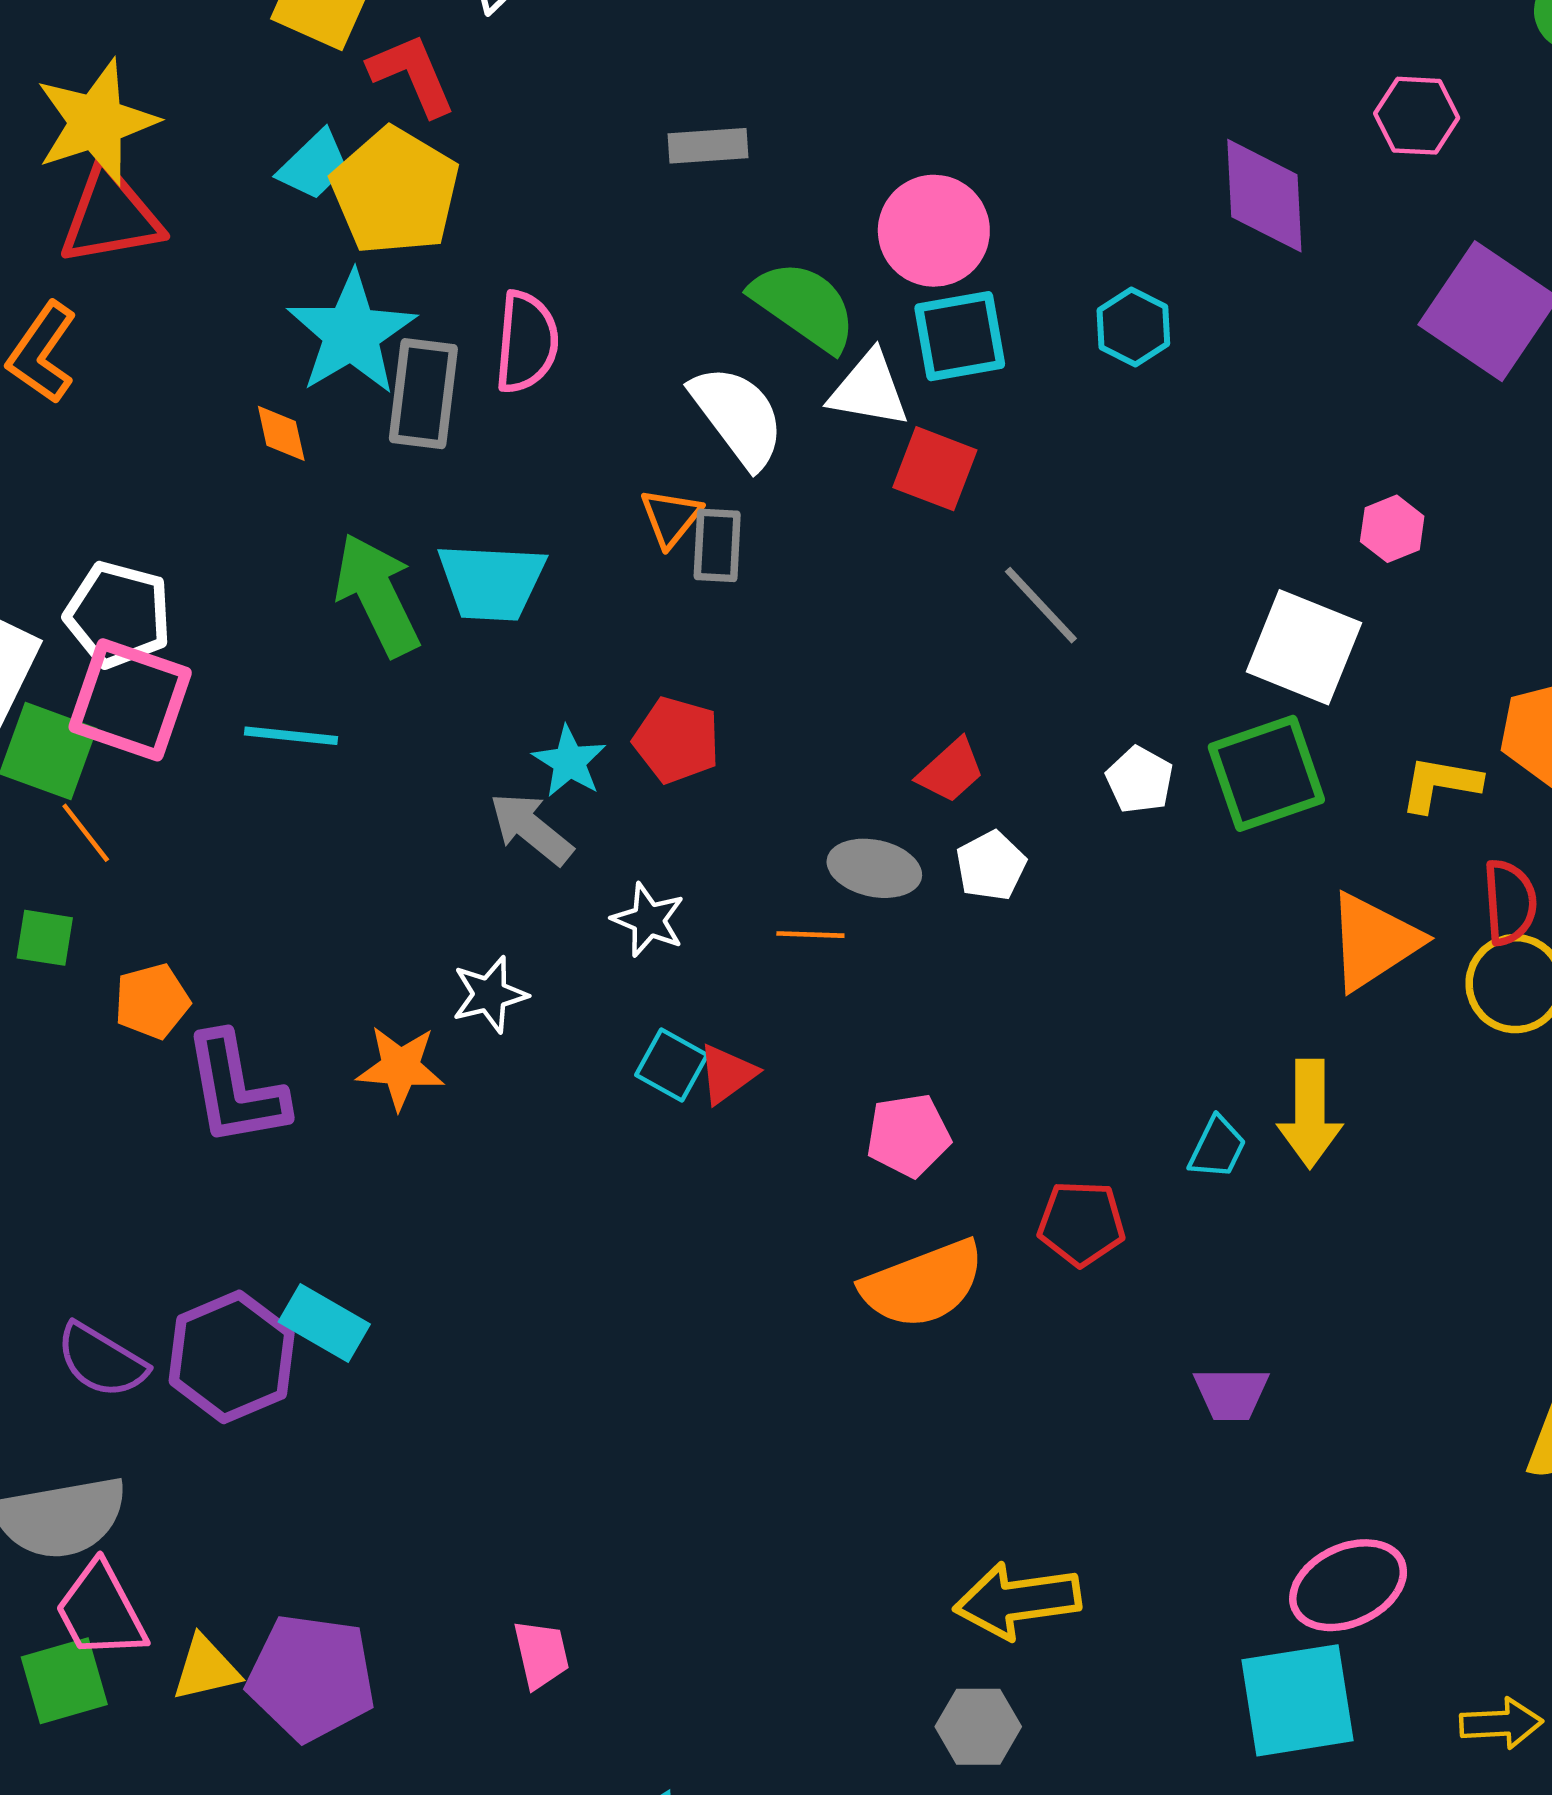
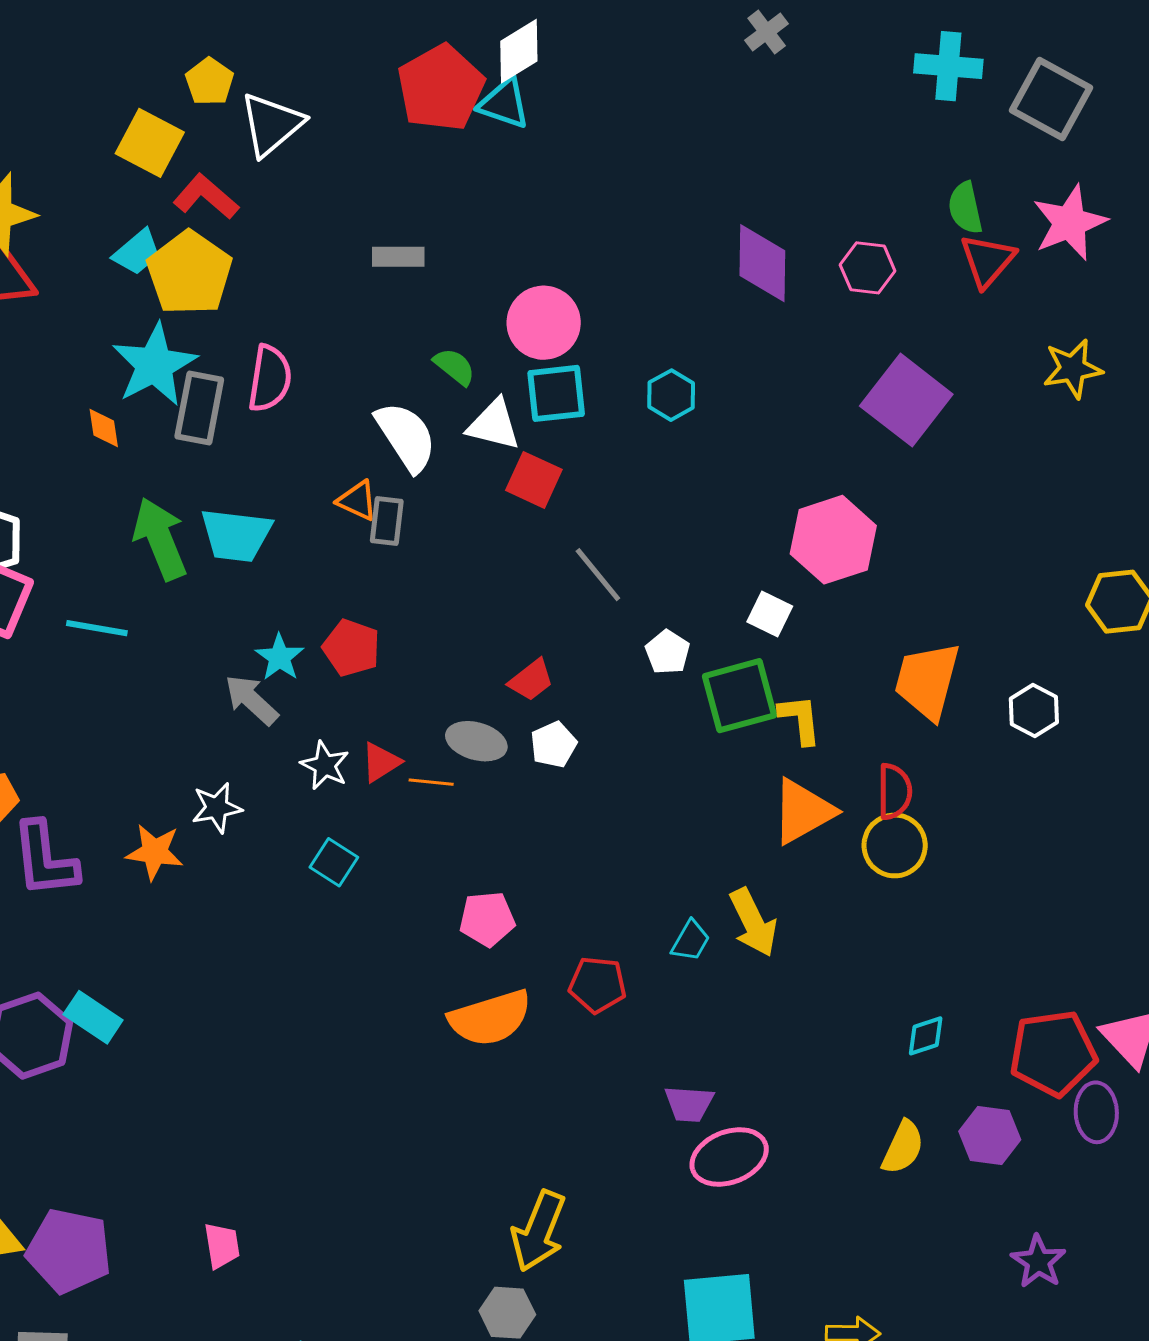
red L-shape: (412, 75) -> (206, 197), turned -30
purple diamond: (1264, 196) -> (762, 263), moved
green semicircle: (804, 306) -> (455, 367), size x0.6
orange triangle: (671, 518) -> (357, 501), turned -48
pink hexagon: (1392, 529) -> (833, 540), size x2.0
white square: (1304, 647) -> (770, 614), size x0.6
white pentagon: (1140, 780) -> (668, 652), moved
yellow L-shape: (1440, 784) -> (800, 719), moved, turned 70
red triangle: (727, 1074) -> (381, 762), moved
yellow arrow: (1310, 1114) -> (753, 922), turned -30
pink ellipse: (1348, 1585) -> (729, 1157), moved
yellow arrow: (1017, 1600) -> (539, 1231), turned -64

